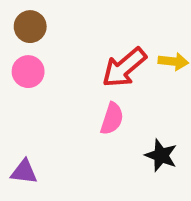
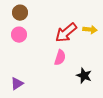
purple triangle: (24, 172) -> (17, 84), turned -40

